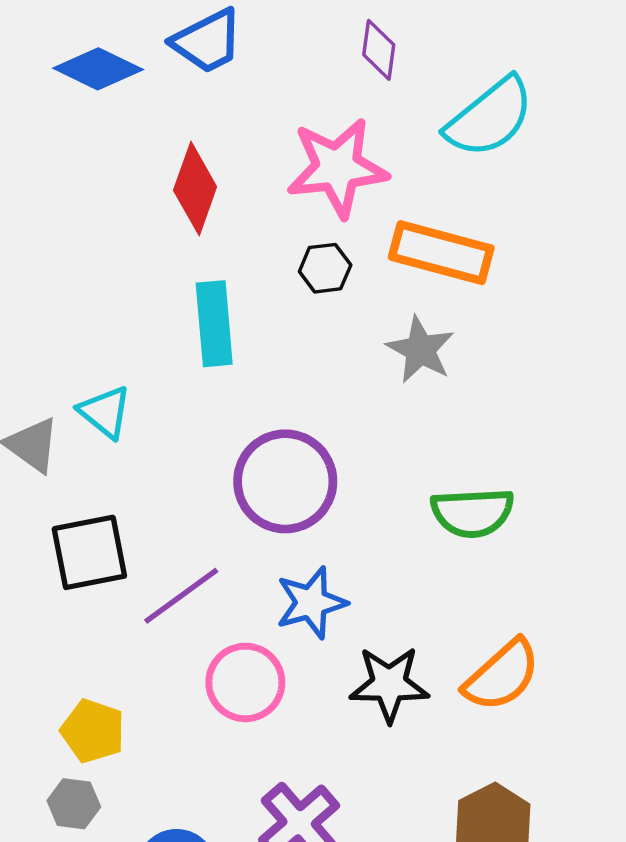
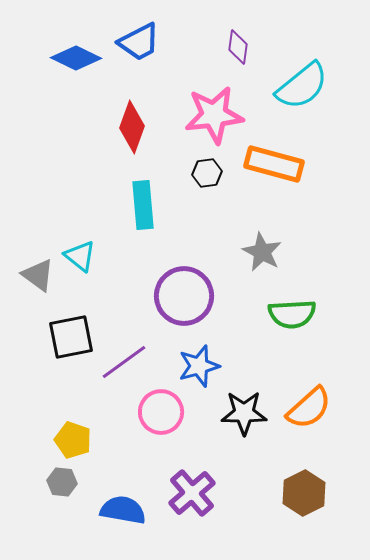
gray star: (420, 350) -> (262, 252), moved

